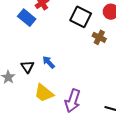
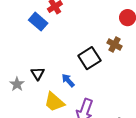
black square: (81, 17) -> (89, 58), moved, turned 30
blue arrow: (49, 62) -> (68, 80), moved

